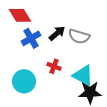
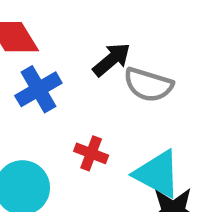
black arrow: (57, 33) -> (112, 60), moved

